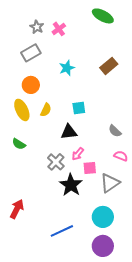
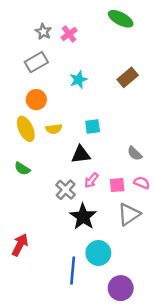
yellow semicircle: (46, 110) -> (54, 129), turned 56
pink square: (90, 168) -> (117, 185), moved
cyan circle: (103, 217) -> (98, 253), moved
blue line: (62, 231) -> (73, 271), turned -60

